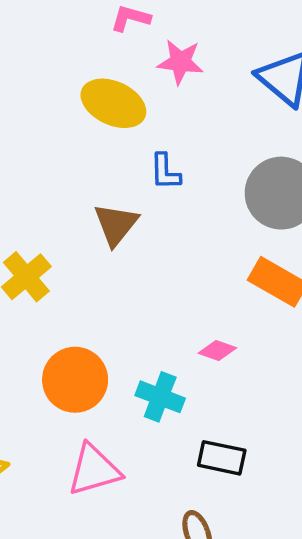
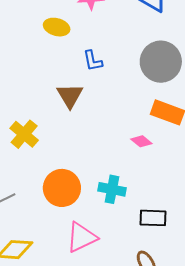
yellow ellipse: (113, 103) -> (57, 27), size x0.7
pink diamond: (217, 350) -> (141, 141), moved, turned 30

